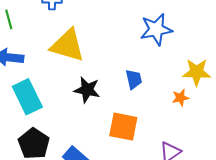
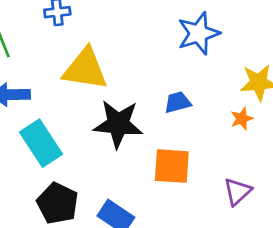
blue trapezoid: (134, 79) -> (178, 102), turned -85
black star: (87, 90) -> (118, 124), size x1.4

